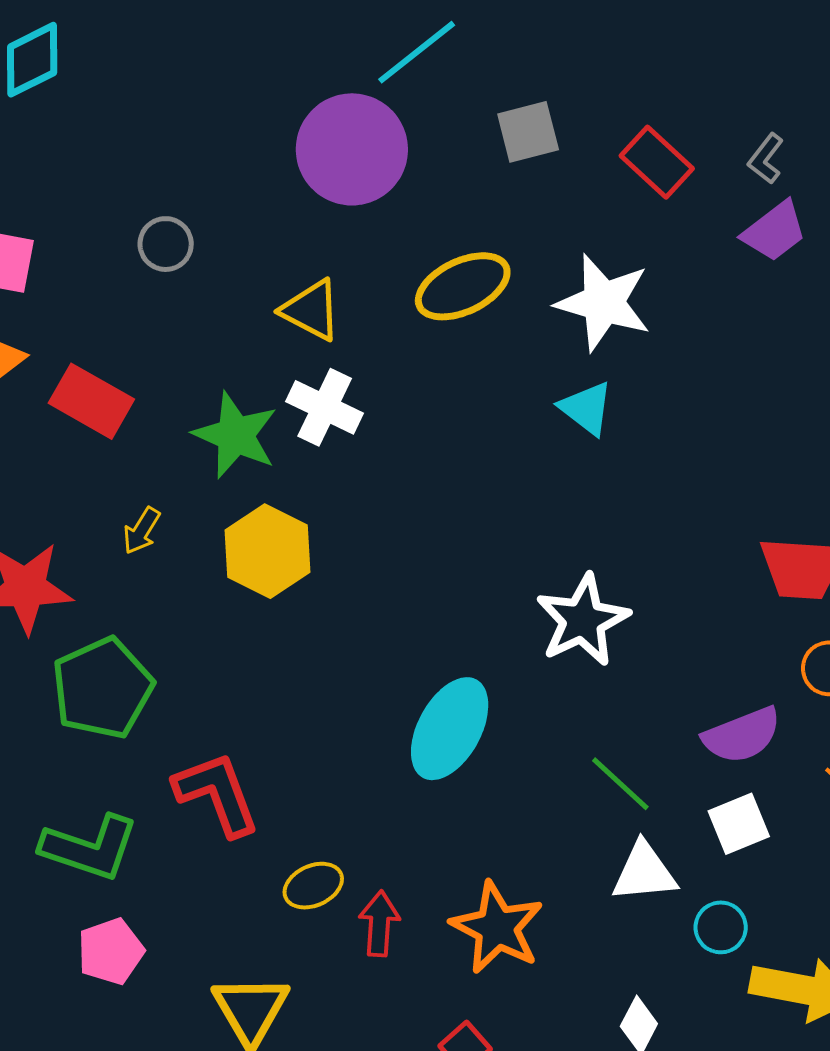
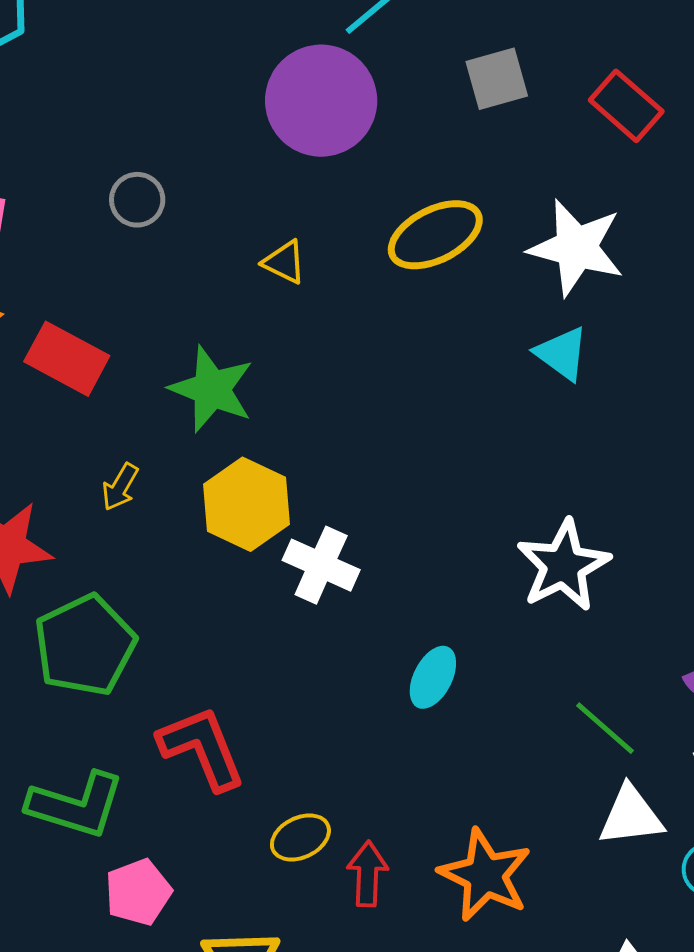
yellow triangle: (311, 310) -> (284, 262), size x0.7
white cross: (325, 407) -> (321, 565), moved
cyan ellipse: (450, 729) -> (433, 677), size x0.6
pink pentagon: (111, 951) -> (138, 892), moved

